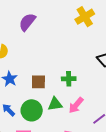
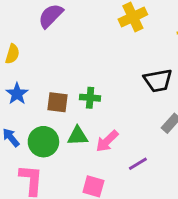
green cross: (69, 79) -> (90, 98), moved

